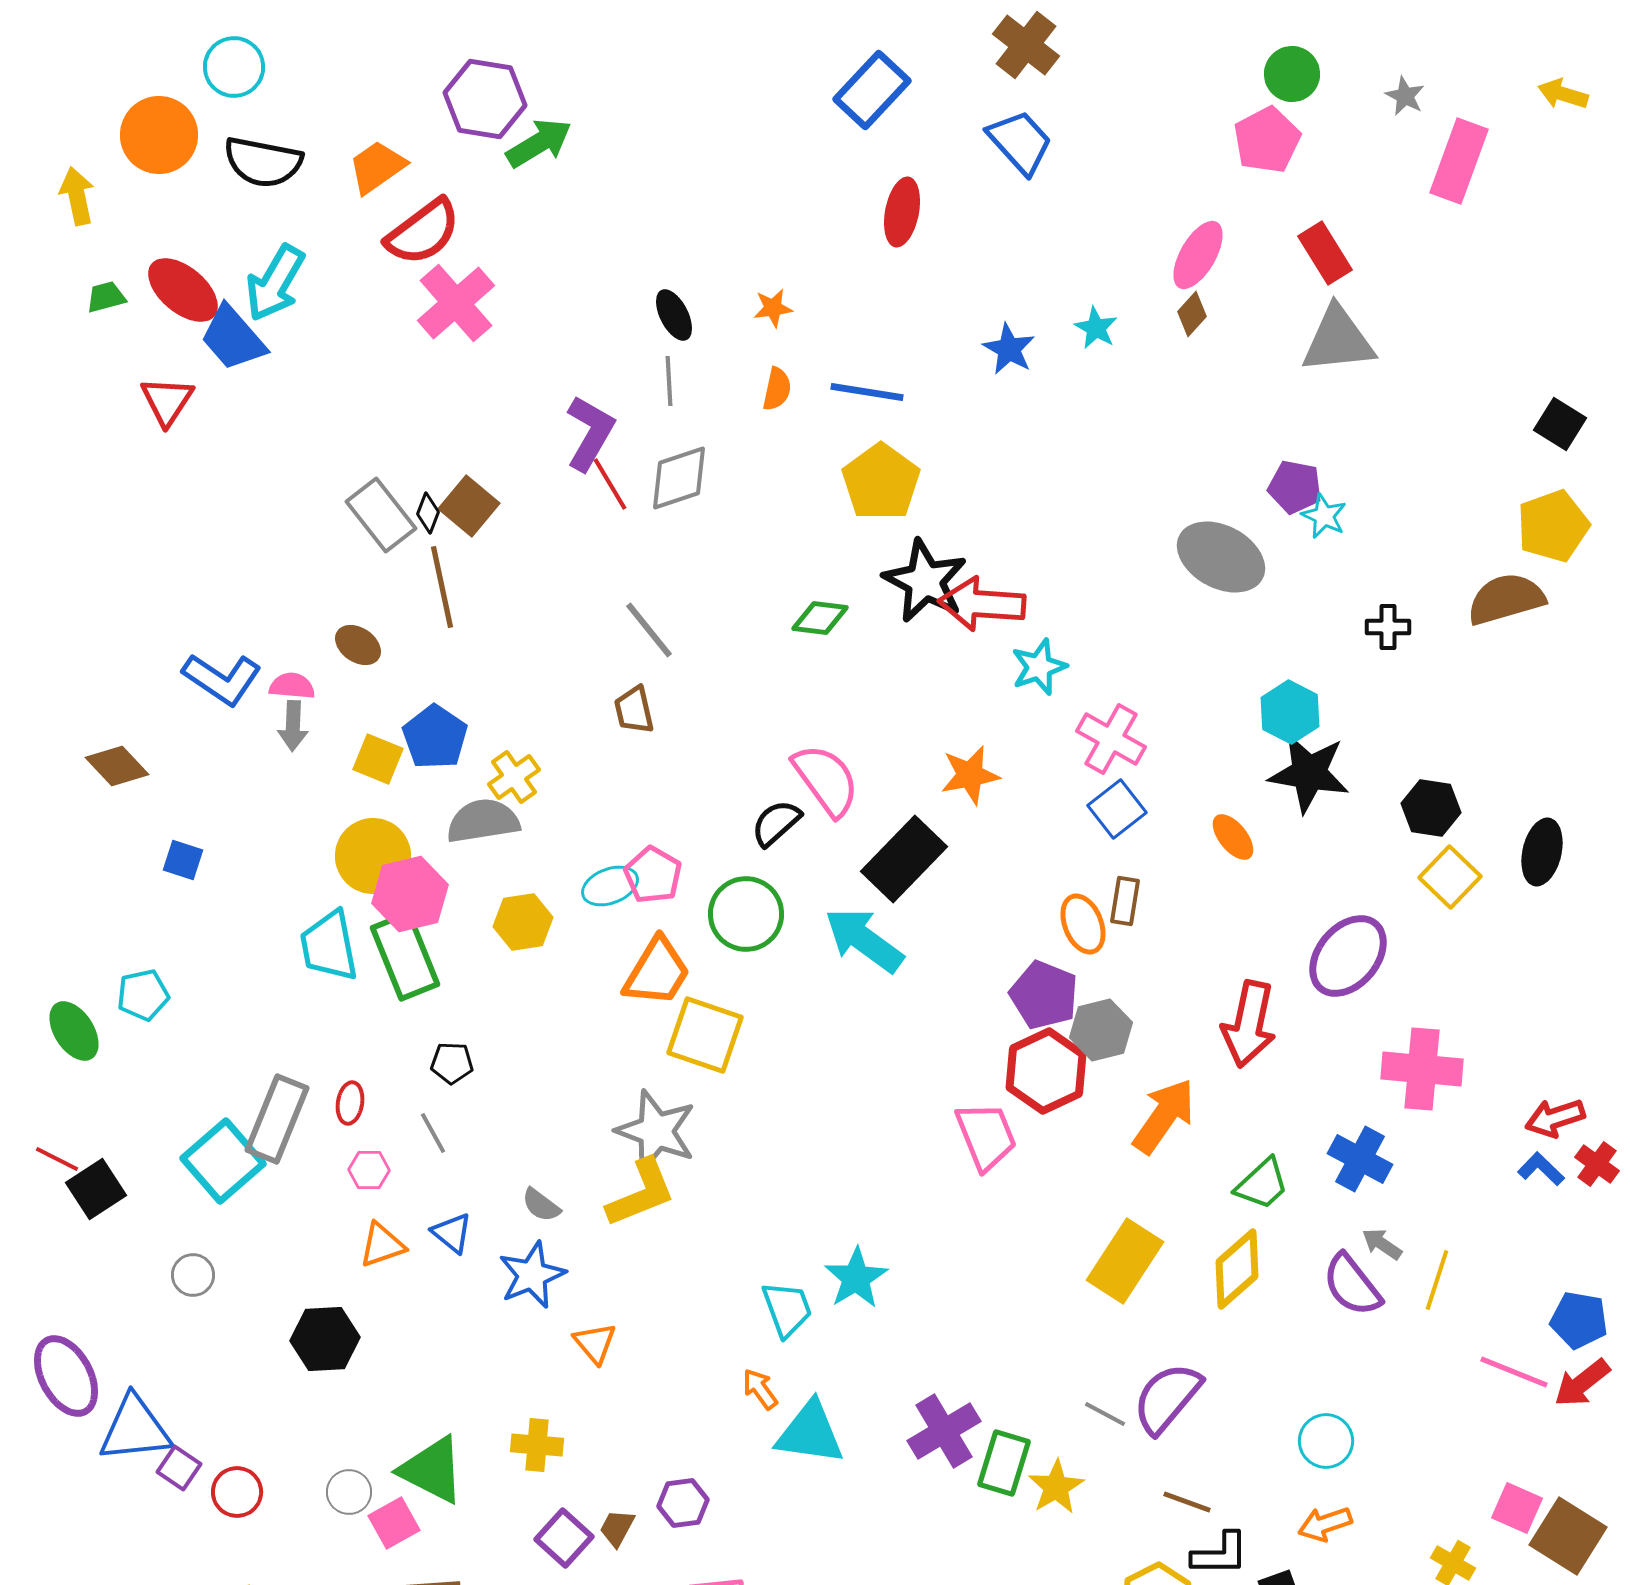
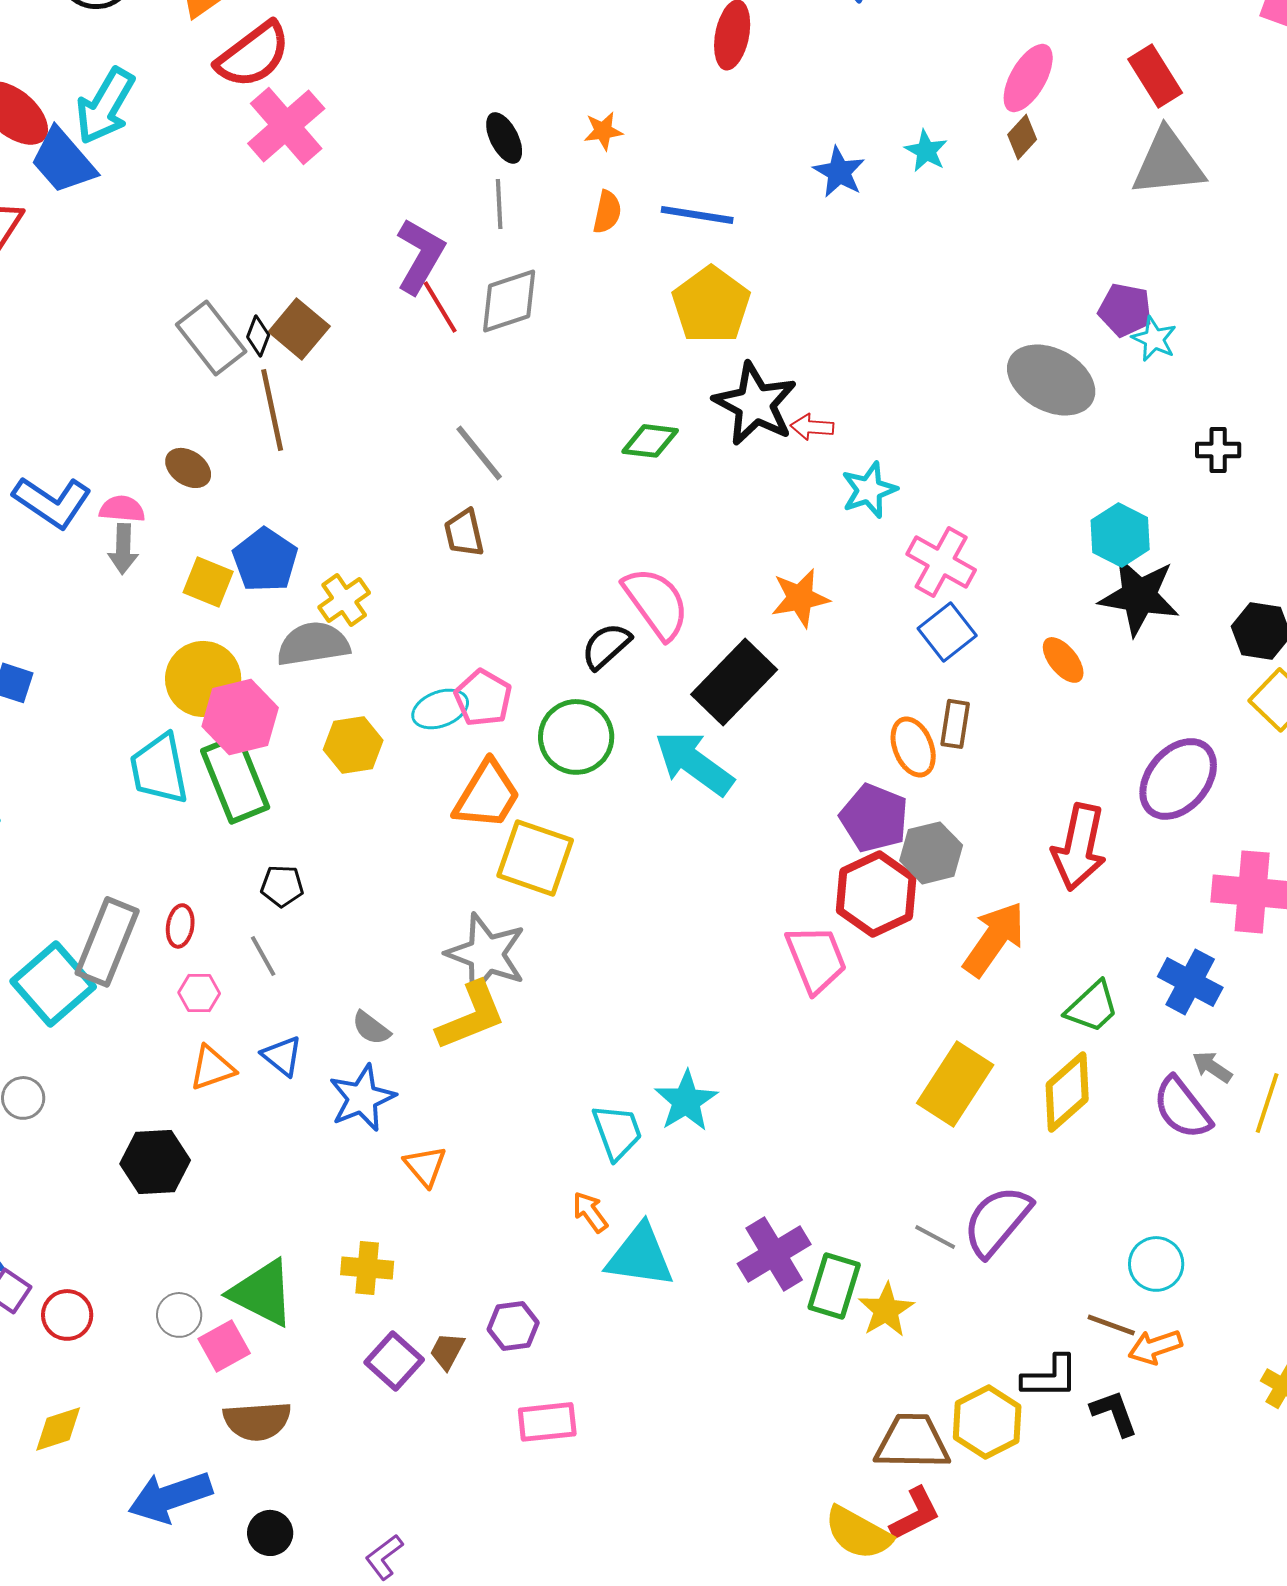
red arrow: (982, 604) -> (812, 427), size x0.5
brown line: (1187, 1502) -> (1111, 1325), moved

